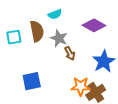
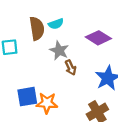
brown semicircle: (37, 31) -> (37, 29), moved
orange star: (81, 86) -> (47, 103), moved

